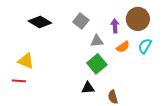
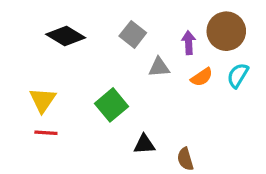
yellow triangle: (26, 61) -> (43, 100), turned 42
green square: (97, 64) -> (112, 105), moved
red line: (19, 81) -> (46, 133), moved

